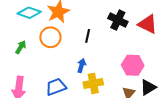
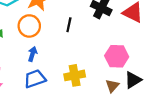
blue arrow: (82, 66) -> (32, 54), moved

